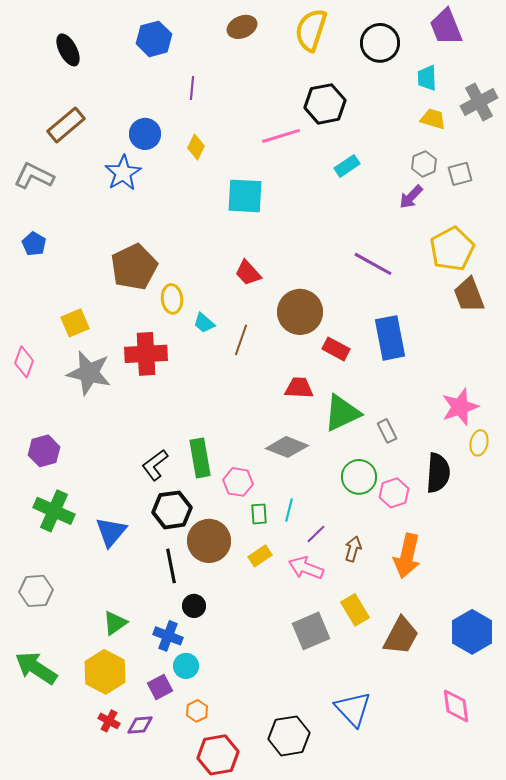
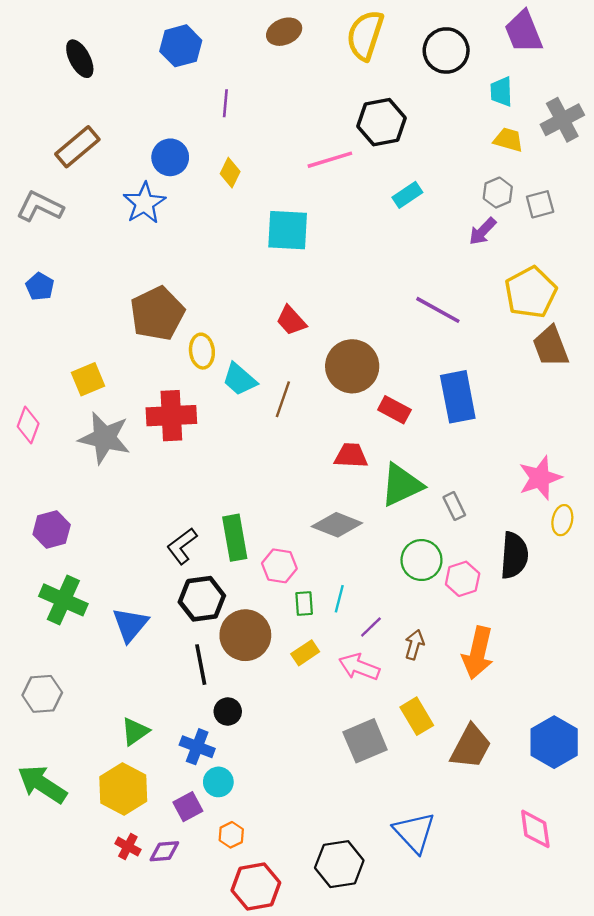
cyan trapezoid: (204, 323) -> (239, 379), size x1.4

